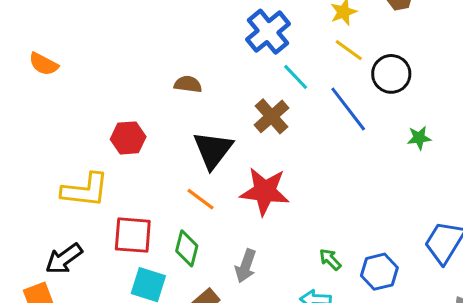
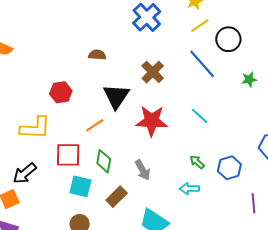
yellow line: (349, 50) -> (200, 26), turned -66
cyan line: (296, 77) -> (200, 116), moved
orange line: (201, 199) -> (95, 125), moved, turned -66
gray arrow: (246, 266) -> (143, 170), turned -45

